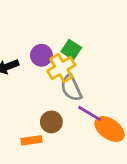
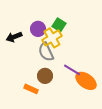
gray semicircle: (71, 88) -> (46, 52), moved
orange rectangle: (32, 140) -> (31, 89), turned 32

